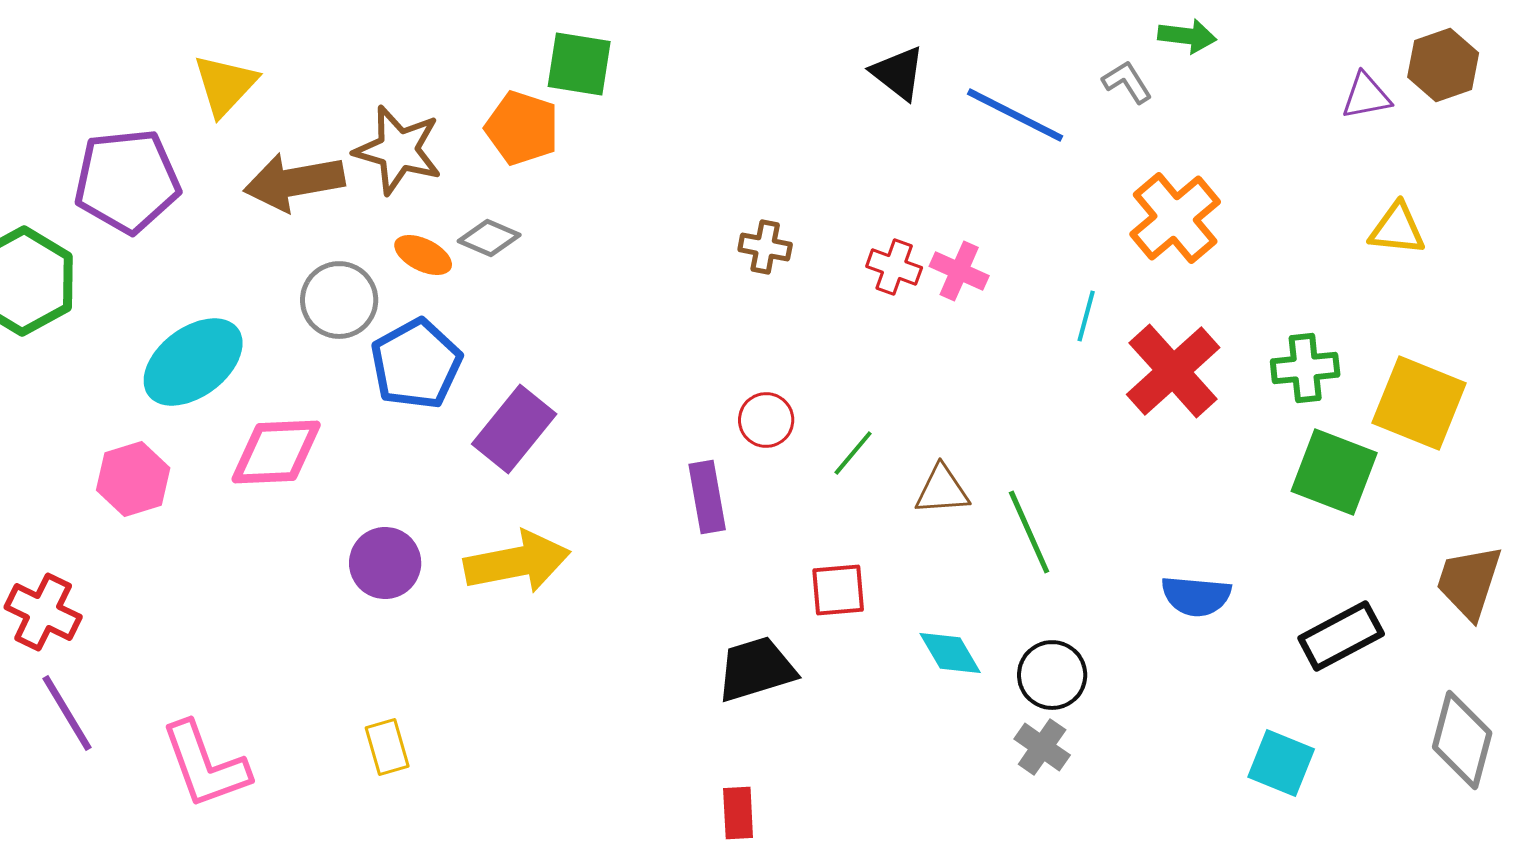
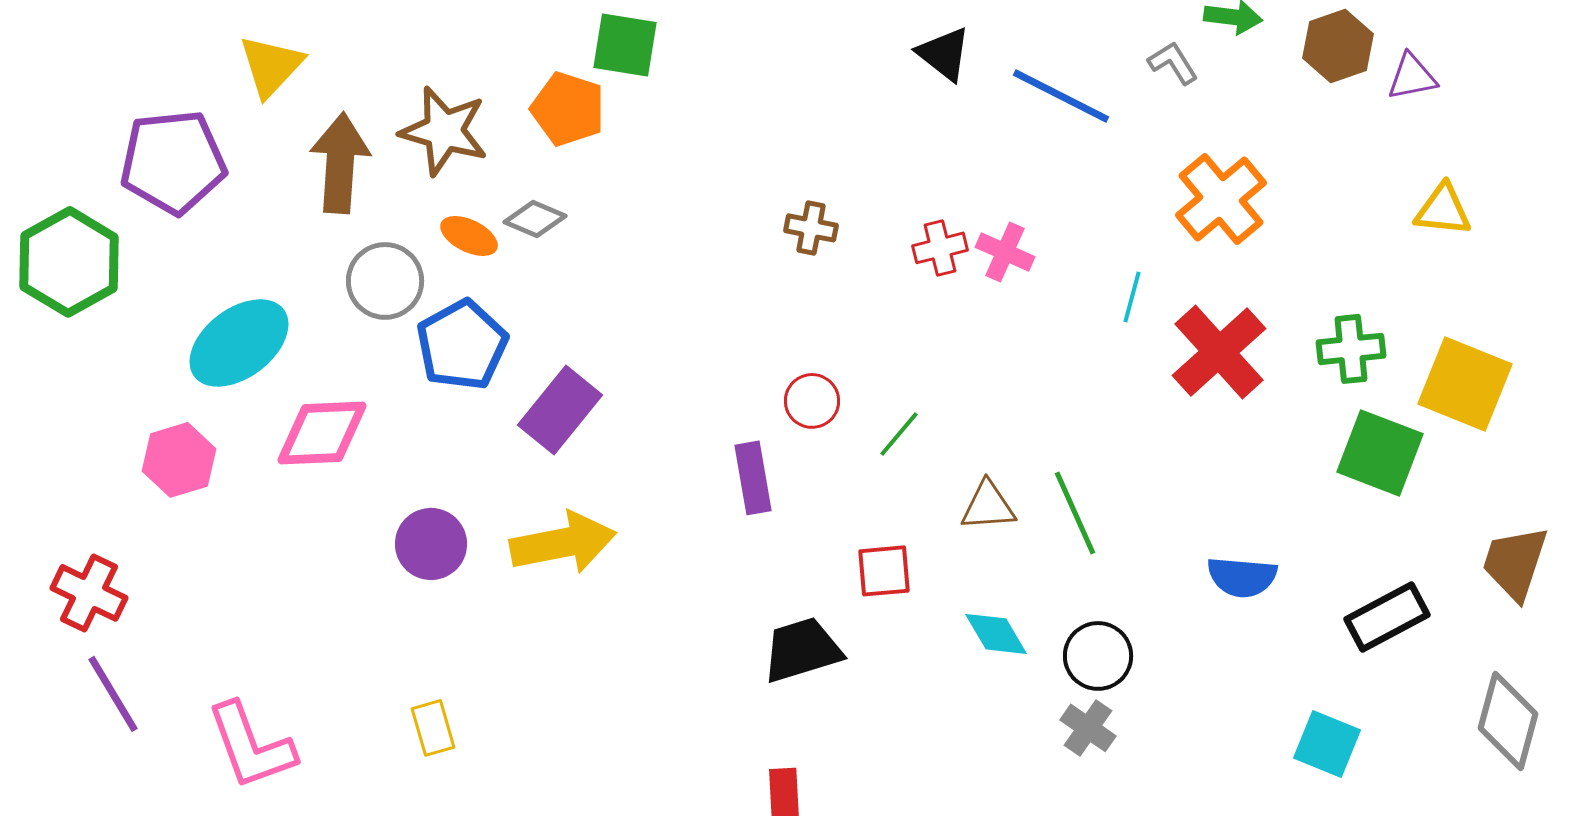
brown hexagon: (1443, 65) -> (1338, 46), moved
brown arrow: (294, 182) -> (340, 163), turned 104
red cross: (894, 267) -> (940, 248), turned -34
brown triangle: (942, 490) -> (988, 506), moved

